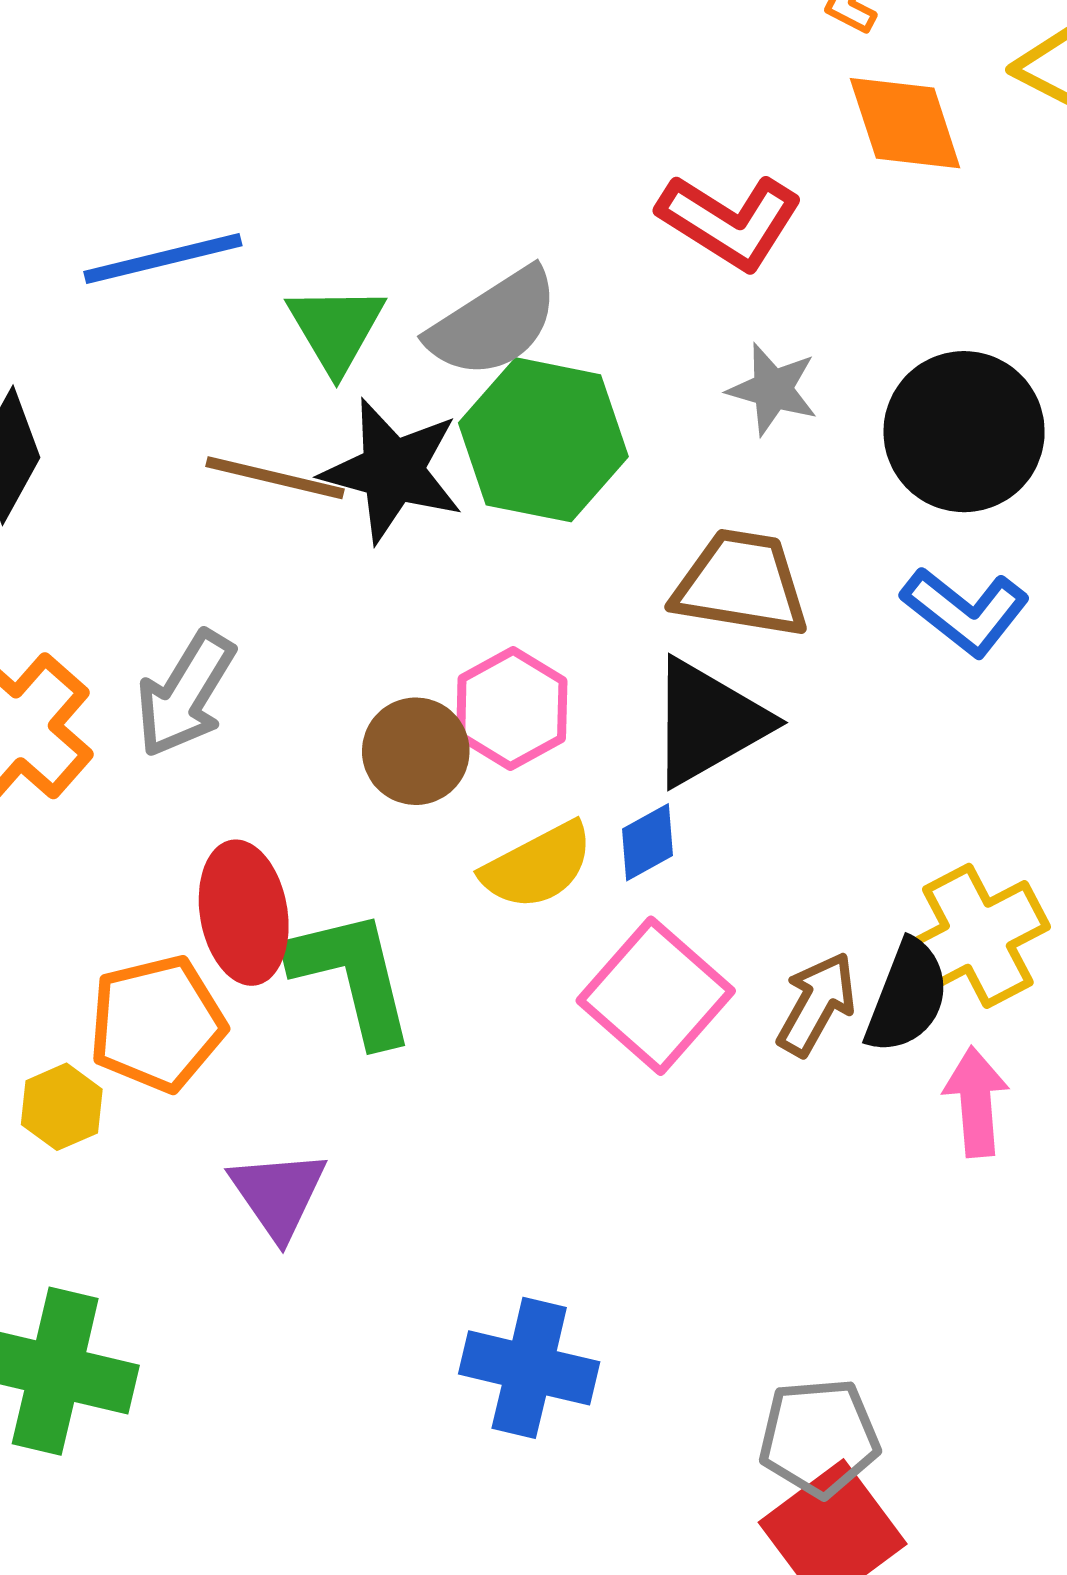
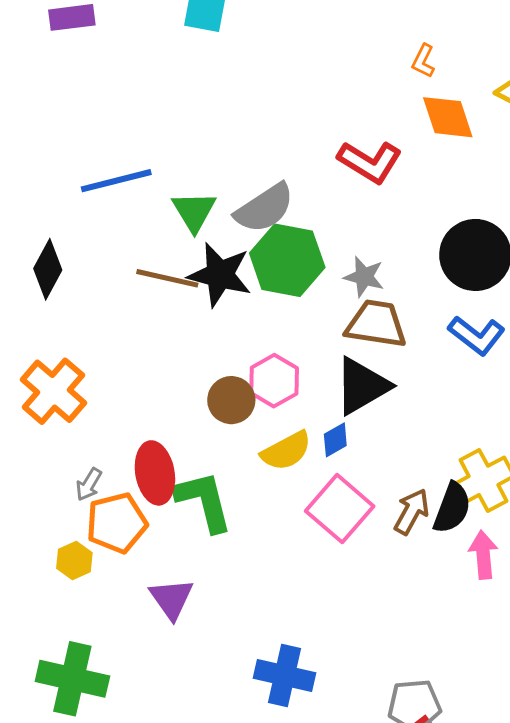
gray star: (773, 389) -> (364, 277), moved
gray arrow: (185, 694) -> (89, 484), moved, size x0.6

